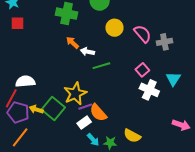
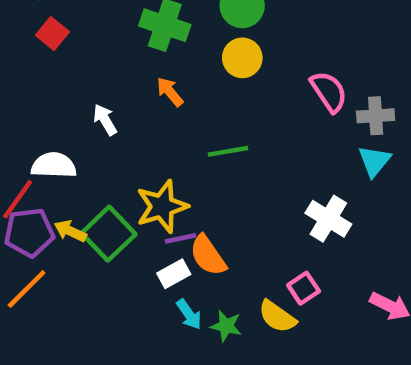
red square: (18, 23) -> (52, 34), turned 32
yellow circle: (114, 28) -> (242, 58), moved
white arrow: (87, 52) -> (105, 120), moved, turned 40
pink square: (142, 70) -> (304, 288), moved
cyan triangle: (173, 79) -> (374, 161), moved
purple pentagon: (18, 112) -> (29, 233), turned -30

